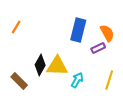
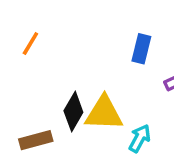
blue rectangle: (78, 30) -> (141, 49), size x0.7
brown rectangle: (19, 81) -> (36, 140), turned -60

